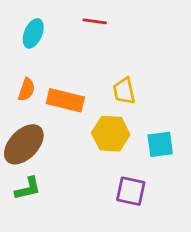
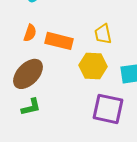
purple square: (131, 191) -> (108, 109), size x1.4

